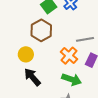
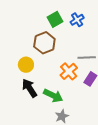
green arrow: (72, 79) -> (53, 96), moved

